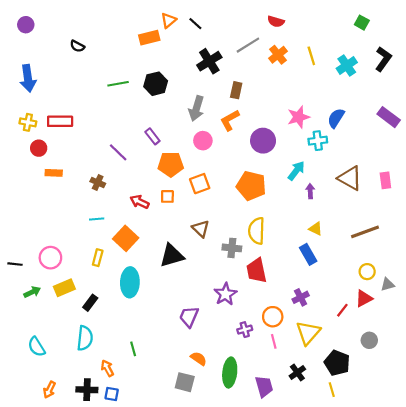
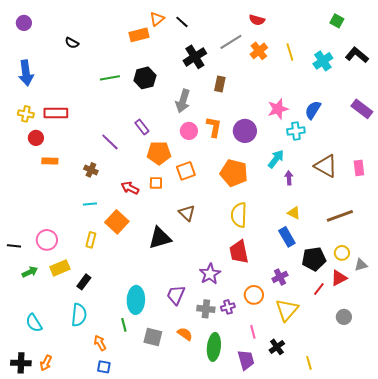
black L-shape: (383, 59) -> (357, 55), turned -85
orange L-shape: (230, 120) -> (214, 127), moved, turned 130
gray cross: (232, 248) -> (206, 309), moved
cyan ellipse: (130, 282) -> (136, 300), moved
pink line: (274, 341) -> (253, 332), moved
black pentagon: (337, 363) -> (314, 259), moved, turned -30
gray square: (185, 382) -> (153, 337), moved
black cross: (87, 390) -> (21, 363), moved

